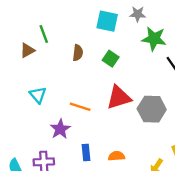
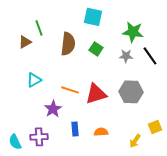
gray star: (138, 14) -> (126, 56), moved
brown semicircle: (78, 53) -> (68, 44), size x1.6
cyan triangle: (38, 95) -> (34, 80), turned 42
red triangle: (119, 97) -> (96, 94), moved

